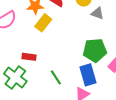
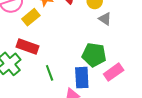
yellow rectangle: (43, 23) -> (31, 17), moved
red rectangle: (29, 57) -> (27, 46), size x1.5

